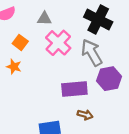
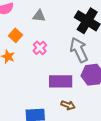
pink cross: (58, 43) -> (40, 48), moved, size x0.6

